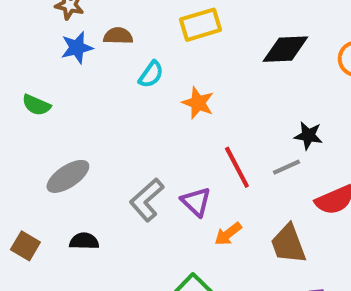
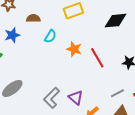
blue star: (77, 48) -> (12, 35), moved
red line: (237, 167) -> (97, 58), moved
gray line: (287, 167) -> (117, 93), moved

